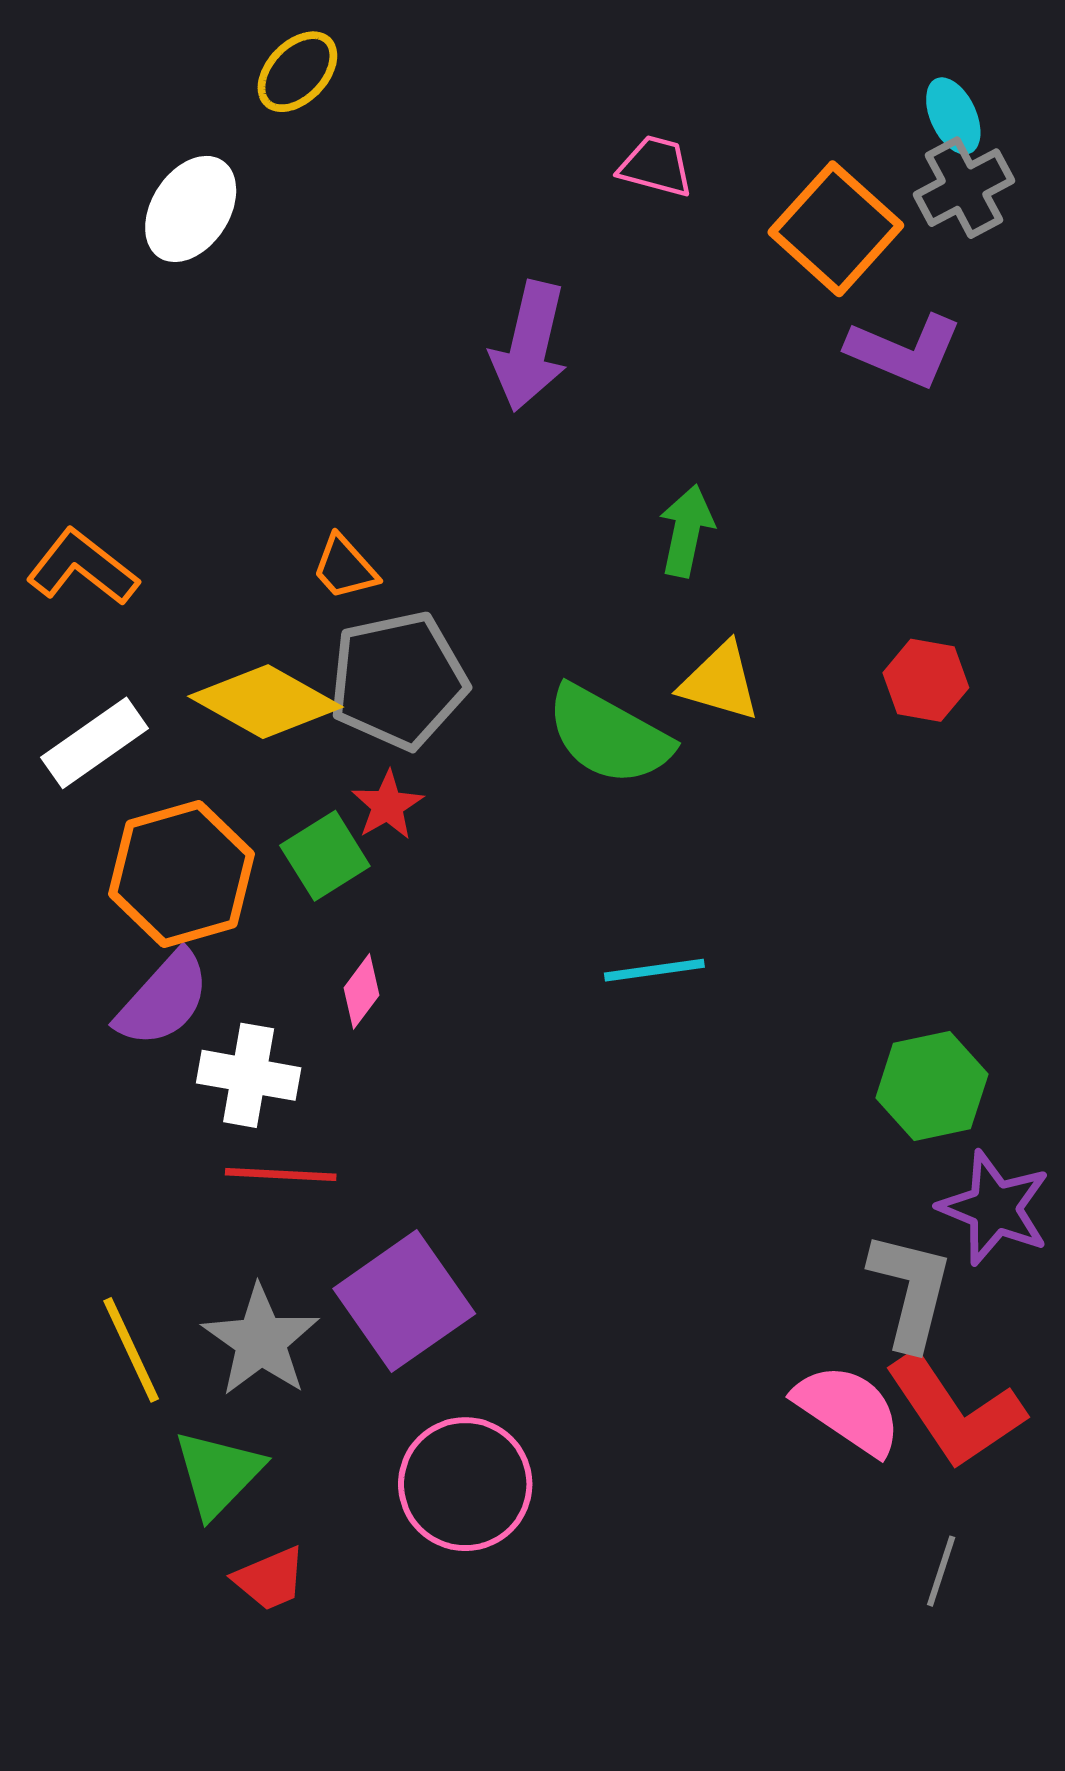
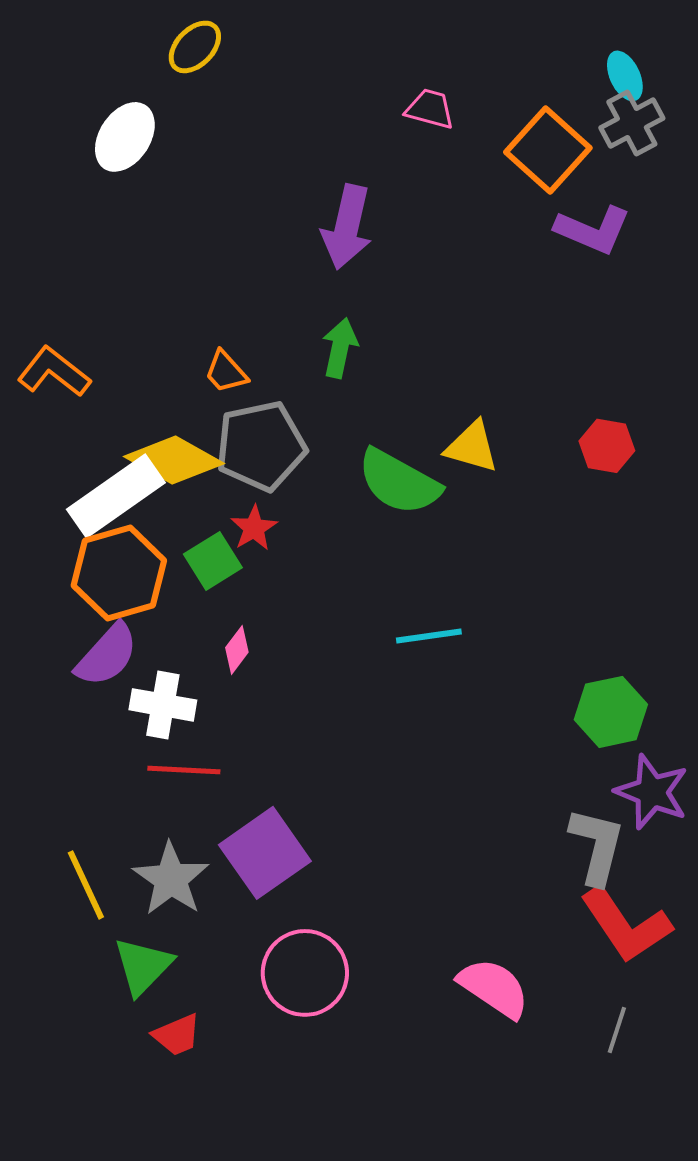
green arrow: (686, 531) -> (340, 348), moved
white rectangle: (95, 743) -> (116, 496), moved, size x1.4
pink semicircle: (848, 1409) -> (494, 988), moved

